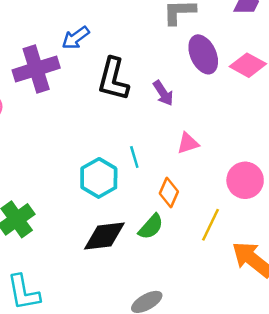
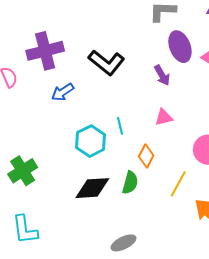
blue arrow: (76, 38) -> (63, 92), moved
black L-shape: (113, 79) -> (107, 62), turned -69
purple arrow: (163, 93) -> (162, 75), moved
green semicircle: (151, 227) -> (130, 183), turned -30

